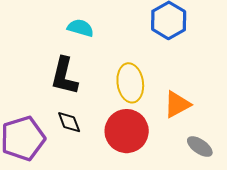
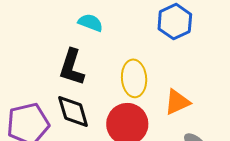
black diamond: (69, 122) -> (73, 112), size x1.5

